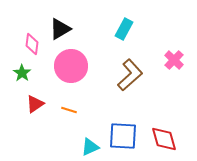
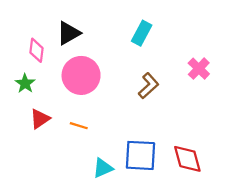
brown L-shape: (130, 75) -> (149, 86), size x0.7

